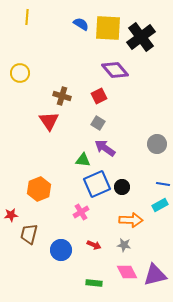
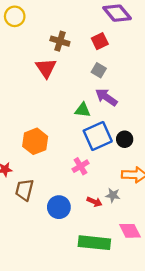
gray star: (124, 245) -> (113, 195), moved
green rectangle: (94, 283) -> (94, 243), size x1.8

